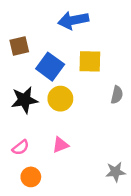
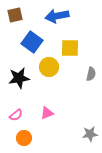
brown square: (19, 46) -> (15, 15), moved
blue square: (50, 67) -> (32, 42), moved
yellow circle: (60, 99) -> (49, 67), moved

